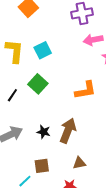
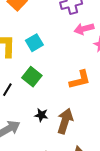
black star: (44, 132) -> (41, 115), moved

